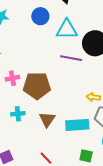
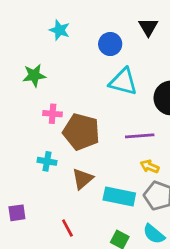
cyan triangle: (67, 29) -> (123, 82), moved
purple line: (71, 58) -> (140, 136), moved, turned -30

